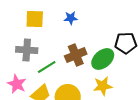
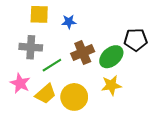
blue star: (71, 18) -> (69, 22), moved

